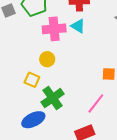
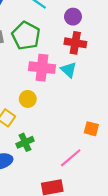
green cross: (53, 98) -> (25, 142), size x0.7

